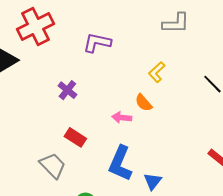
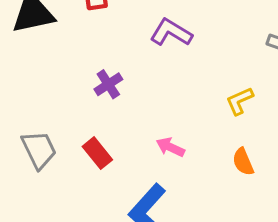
orange semicircle: (144, 103) -> (243, 162), moved
gray trapezoid: (53, 166) -> (39, 150), moved

